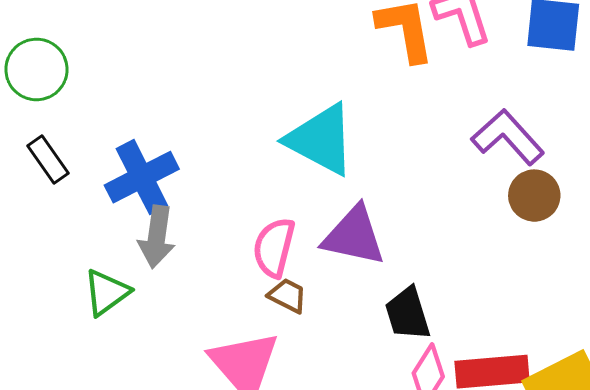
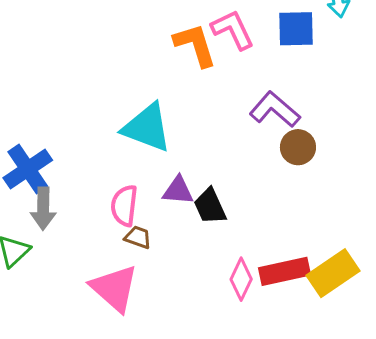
purple triangle: (354, 236) -> (178, 191), size x0.7
black trapezoid: (408, 314) -> (210, 206), moved

